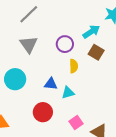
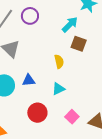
purple circle: (65, 44) -> (30, 16), moved
blue triangle: (51, 84) -> (29, 80), moved

